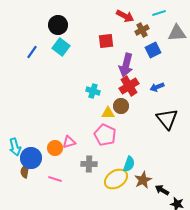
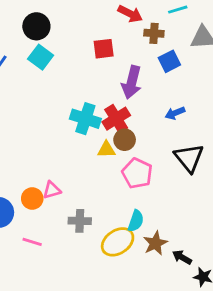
brown cross: (142, 30) -> (154, 33), turned 32
red cross: (129, 86) -> (116, 119), moved
cyan cross: (93, 91) -> (85, 119), size x1.5
pink pentagon: (105, 135) -> (137, 173), moved

